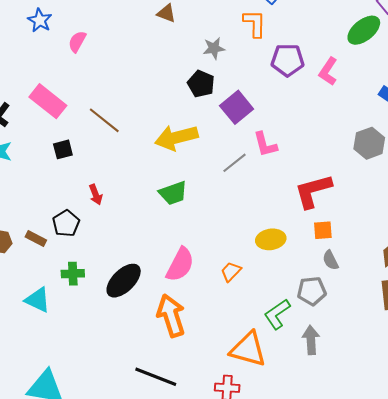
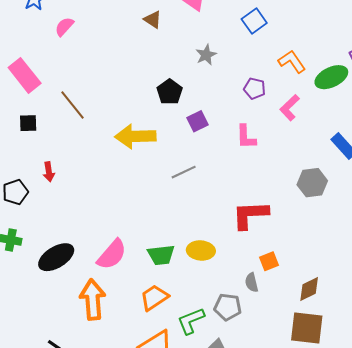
orange L-shape: (255, 23) -> (292, 62), moved, turned -48
gray star: (214, 48) -> (206, 55), moved, turned -30
purple pentagon: (288, 60) -> (255, 89), size x0.7
purple square: (237, 107) -> (197, 121), size x0.7
pink L-shape: (265, 144) -> (246, 137), moved
green trapezoid: (173, 193) -> (161, 255), moved
orange square: (323, 230) -> (269, 261), moved, turned -30
orange trapezoid: (231, 272) -> (154, 298), moved, size x1.4

